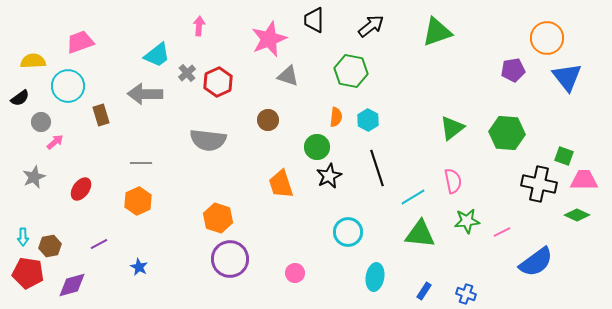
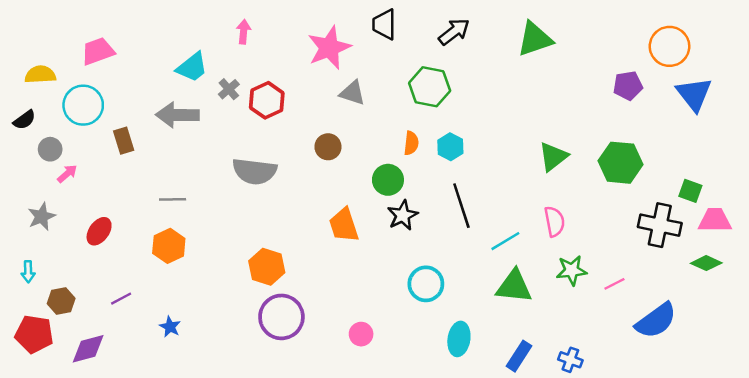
cyan arrow: (23, 237) -> (28, 272), moved
blue rectangle: (424, 291) -> (519, 356), size x1.4

